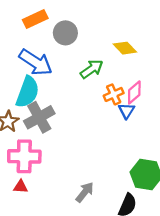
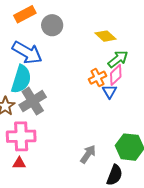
green arrow: (92, 69) -> (118, 59), moved
gray arrow: (85, 192) -> (88, 154), moved

